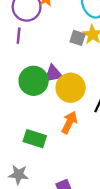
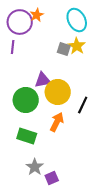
green circle: (34, 81) -> (26, 100), moved
gray star: (19, 174) -> (35, 167), moved, turned 30

